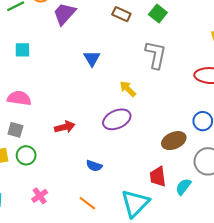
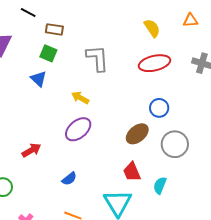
green square: (158, 13) -> (48, 53), moved
blue semicircle: (94, 166) -> (69, 179), turned -42
cyan semicircle: (183, 187) -> (160, 185), moved

